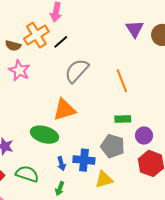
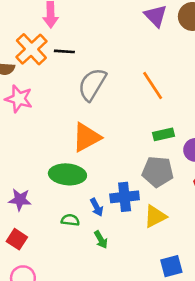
black line: (61, 42) -> (64, 51), turned 56
green semicircle: (27, 174) -> (70, 220), moved, size x0.6
green arrow: (60, 189) -> (101, 240), turned -40

